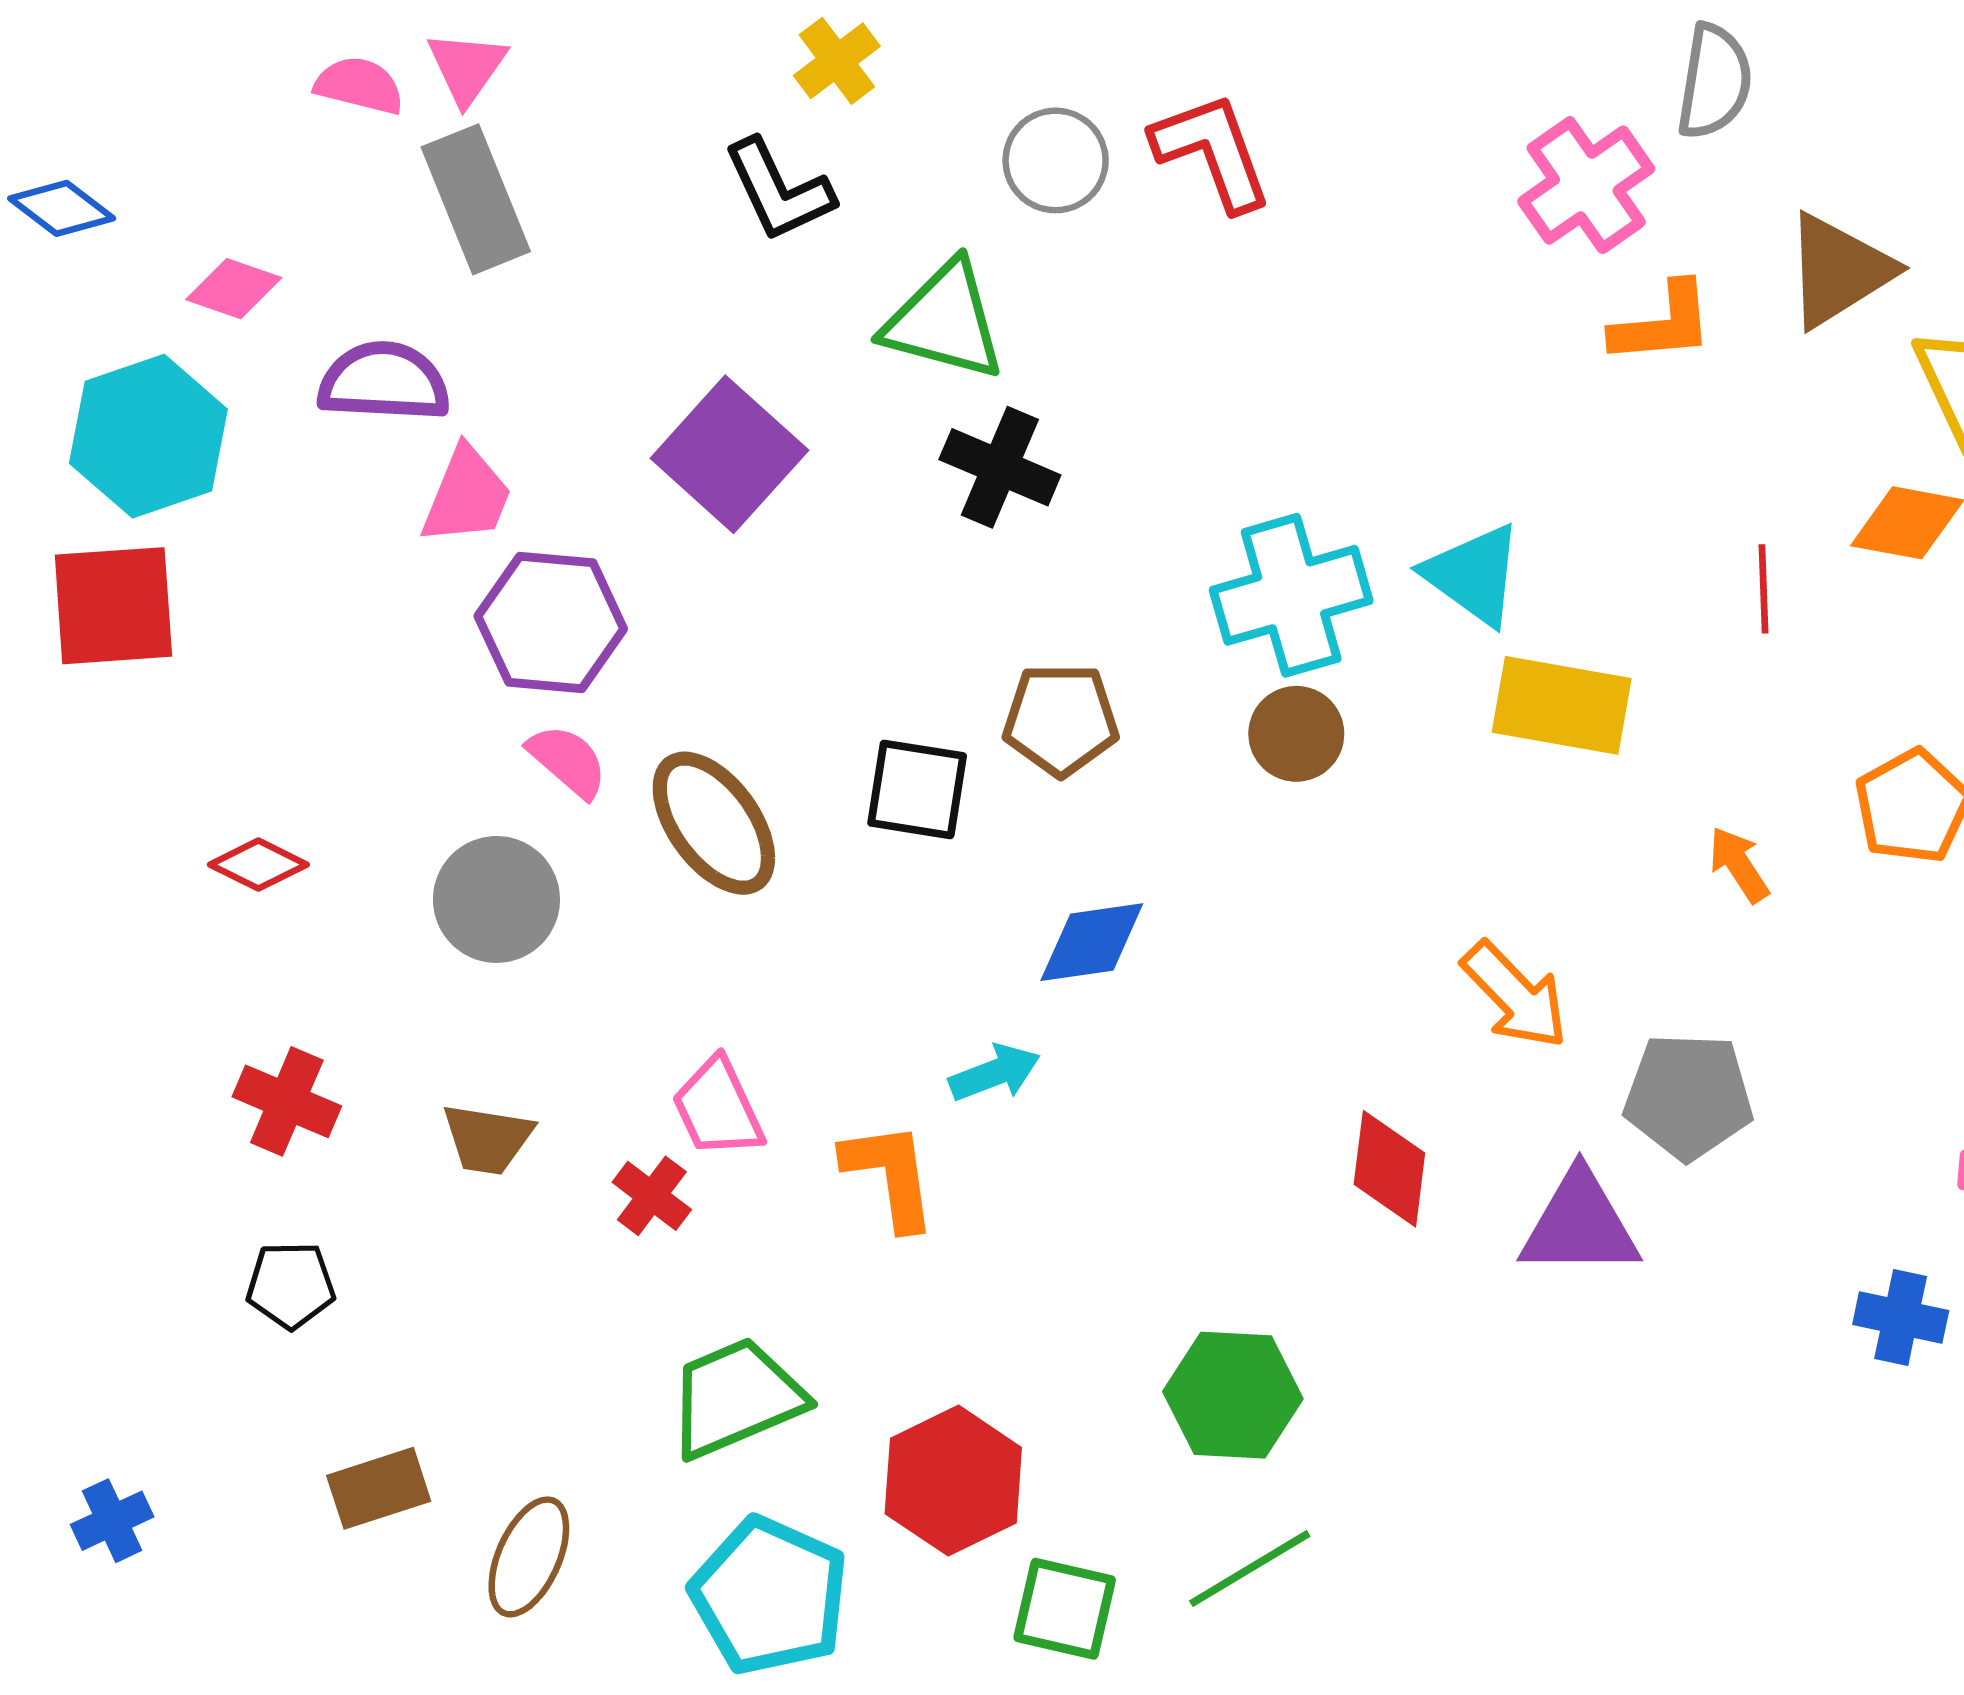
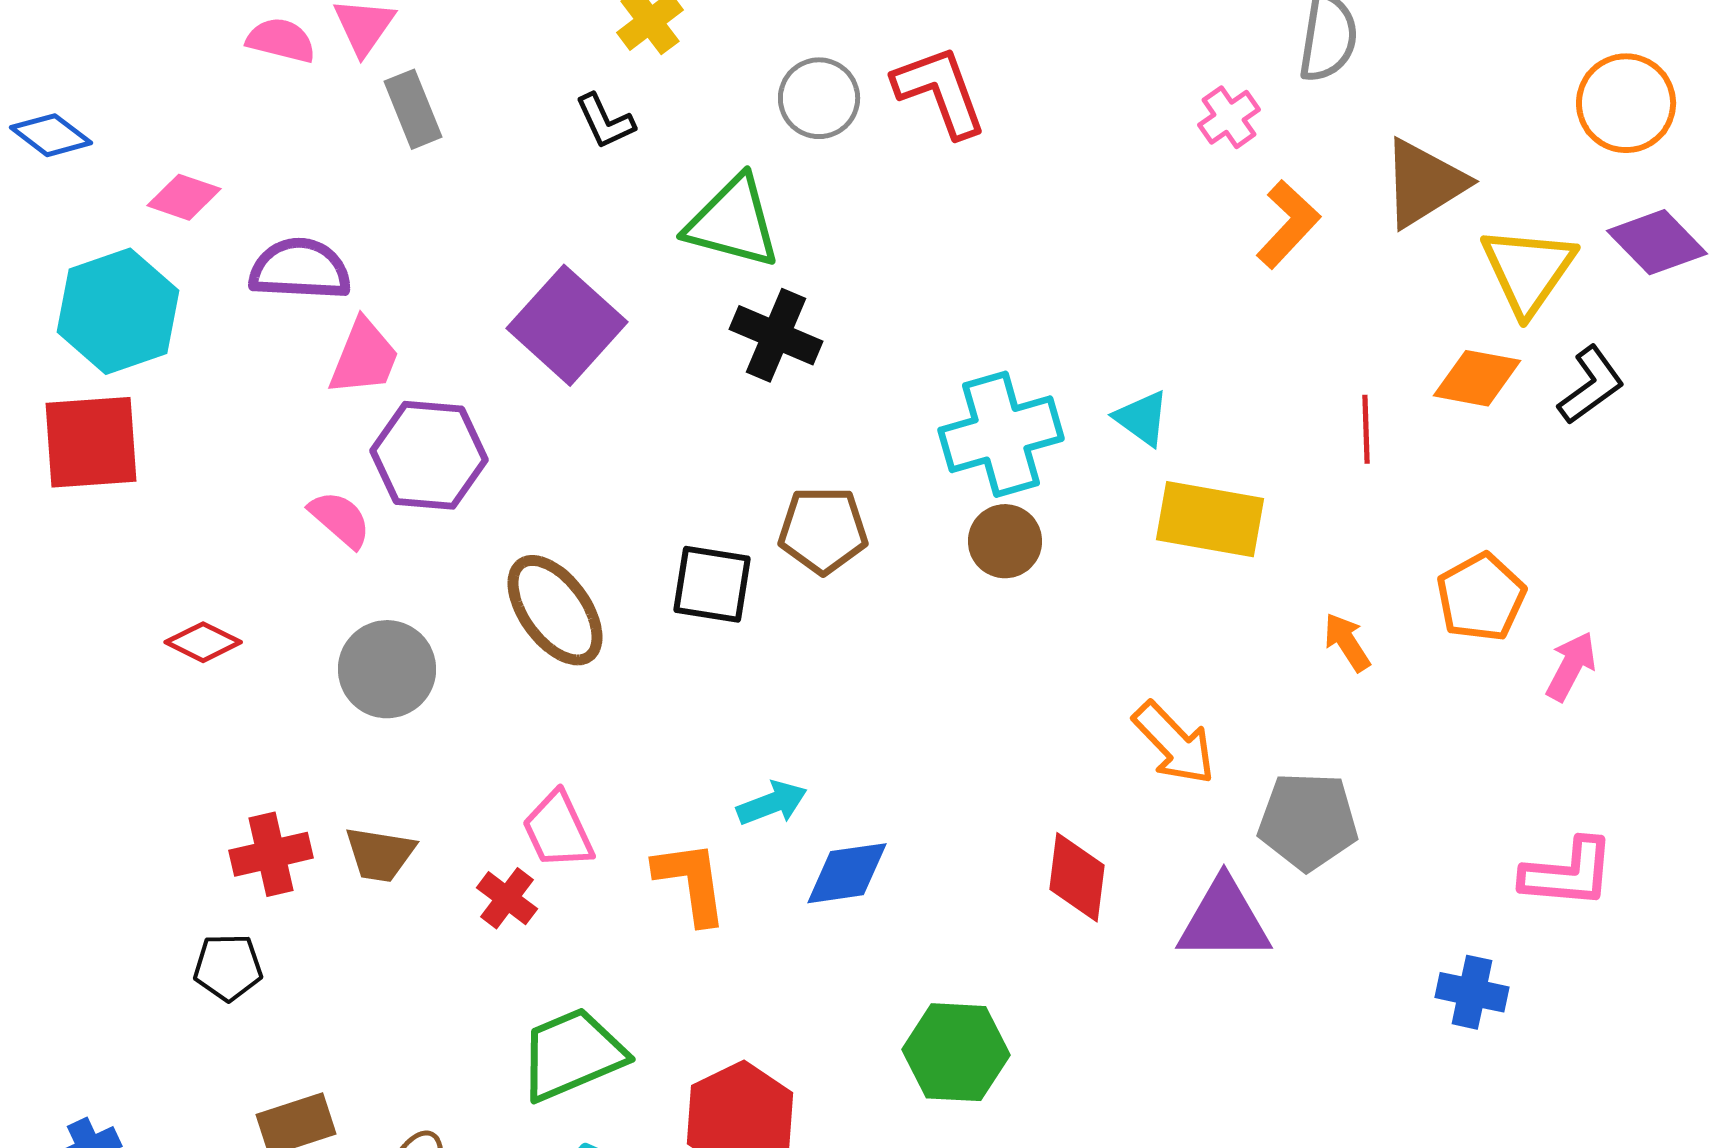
pink cross: (1586, 185) -> (1229, 117), size x0.6
black L-shape: (779, 190) -> (605, 121), size x0.7
gray rectangle: (476, 199) -> (413, 109), moved, size x0.7
orange L-shape: (1663, 324) -> (1288, 224), turned -42
cyan triangle: (1474, 575) -> (1142, 418), size x0.7
pink semicircle: (568, 761) -> (340, 519), moved
blue diamond: (1092, 942) -> (847, 873), moved
red cross: (287, 1101) -> (271, 854), moved, turned -36

